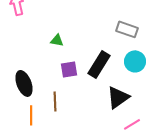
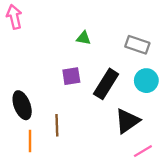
green triangle: (57, 40) -> (84, 38), moved
purple square: (69, 69) -> (71, 76), moved

